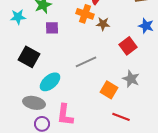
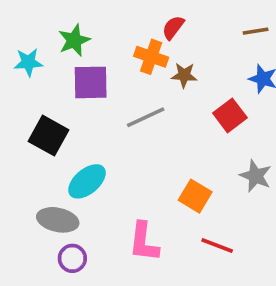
purple square: (52, 28) -> (91, 82), size x1.5
gray line: (86, 62) -> (146, 117), moved
gray star: (131, 79) -> (256, 176), moved
pink L-shape: (65, 115) -> (144, 242), moved

